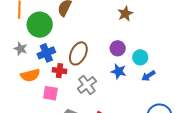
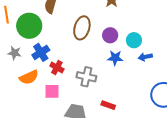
brown ellipse: (78, 53) -> (82, 28), moved
red cross: (60, 71) -> (57, 68), turned 32
blue arrow: (148, 76) -> (145, 57), turned 32
gray cross: (87, 85) -> (86, 77), turned -30

